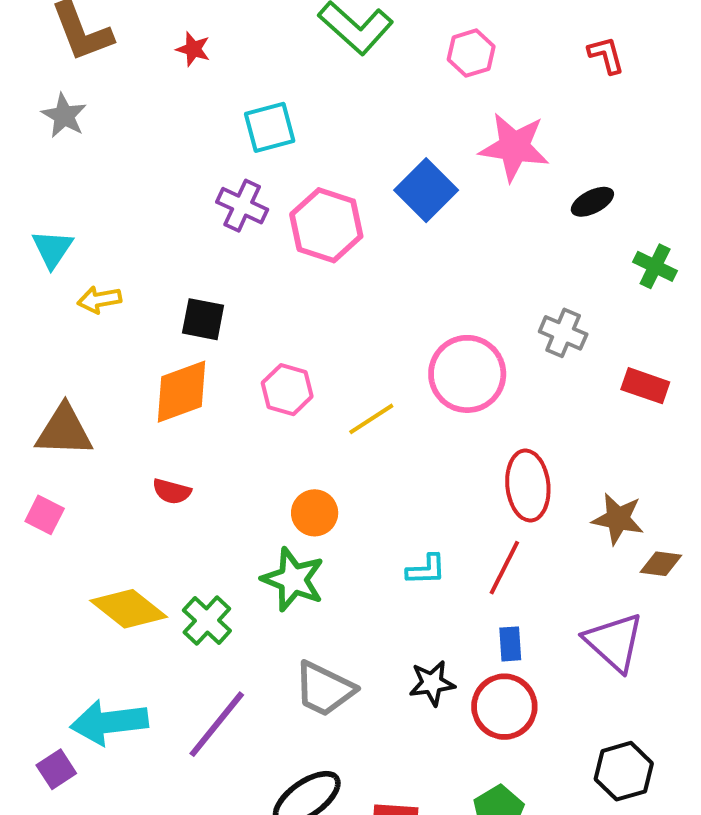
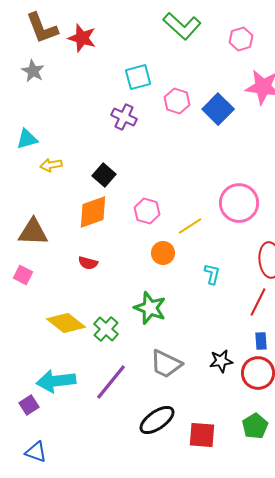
red star: (193, 49) -> (82, 38), moved, size x1.6
pink hexagon: (326, 225) -> (177, 101), moved, size x0.7
cyan triangle: (52, 249) -> (27, 139), turned 40
black square: (203, 319) -> (104, 175), turned 30
orange circle: (315, 513) -> (163, 253), moved
cyan L-shape: (426, 570) -> (212, 274), moved, turned -75

